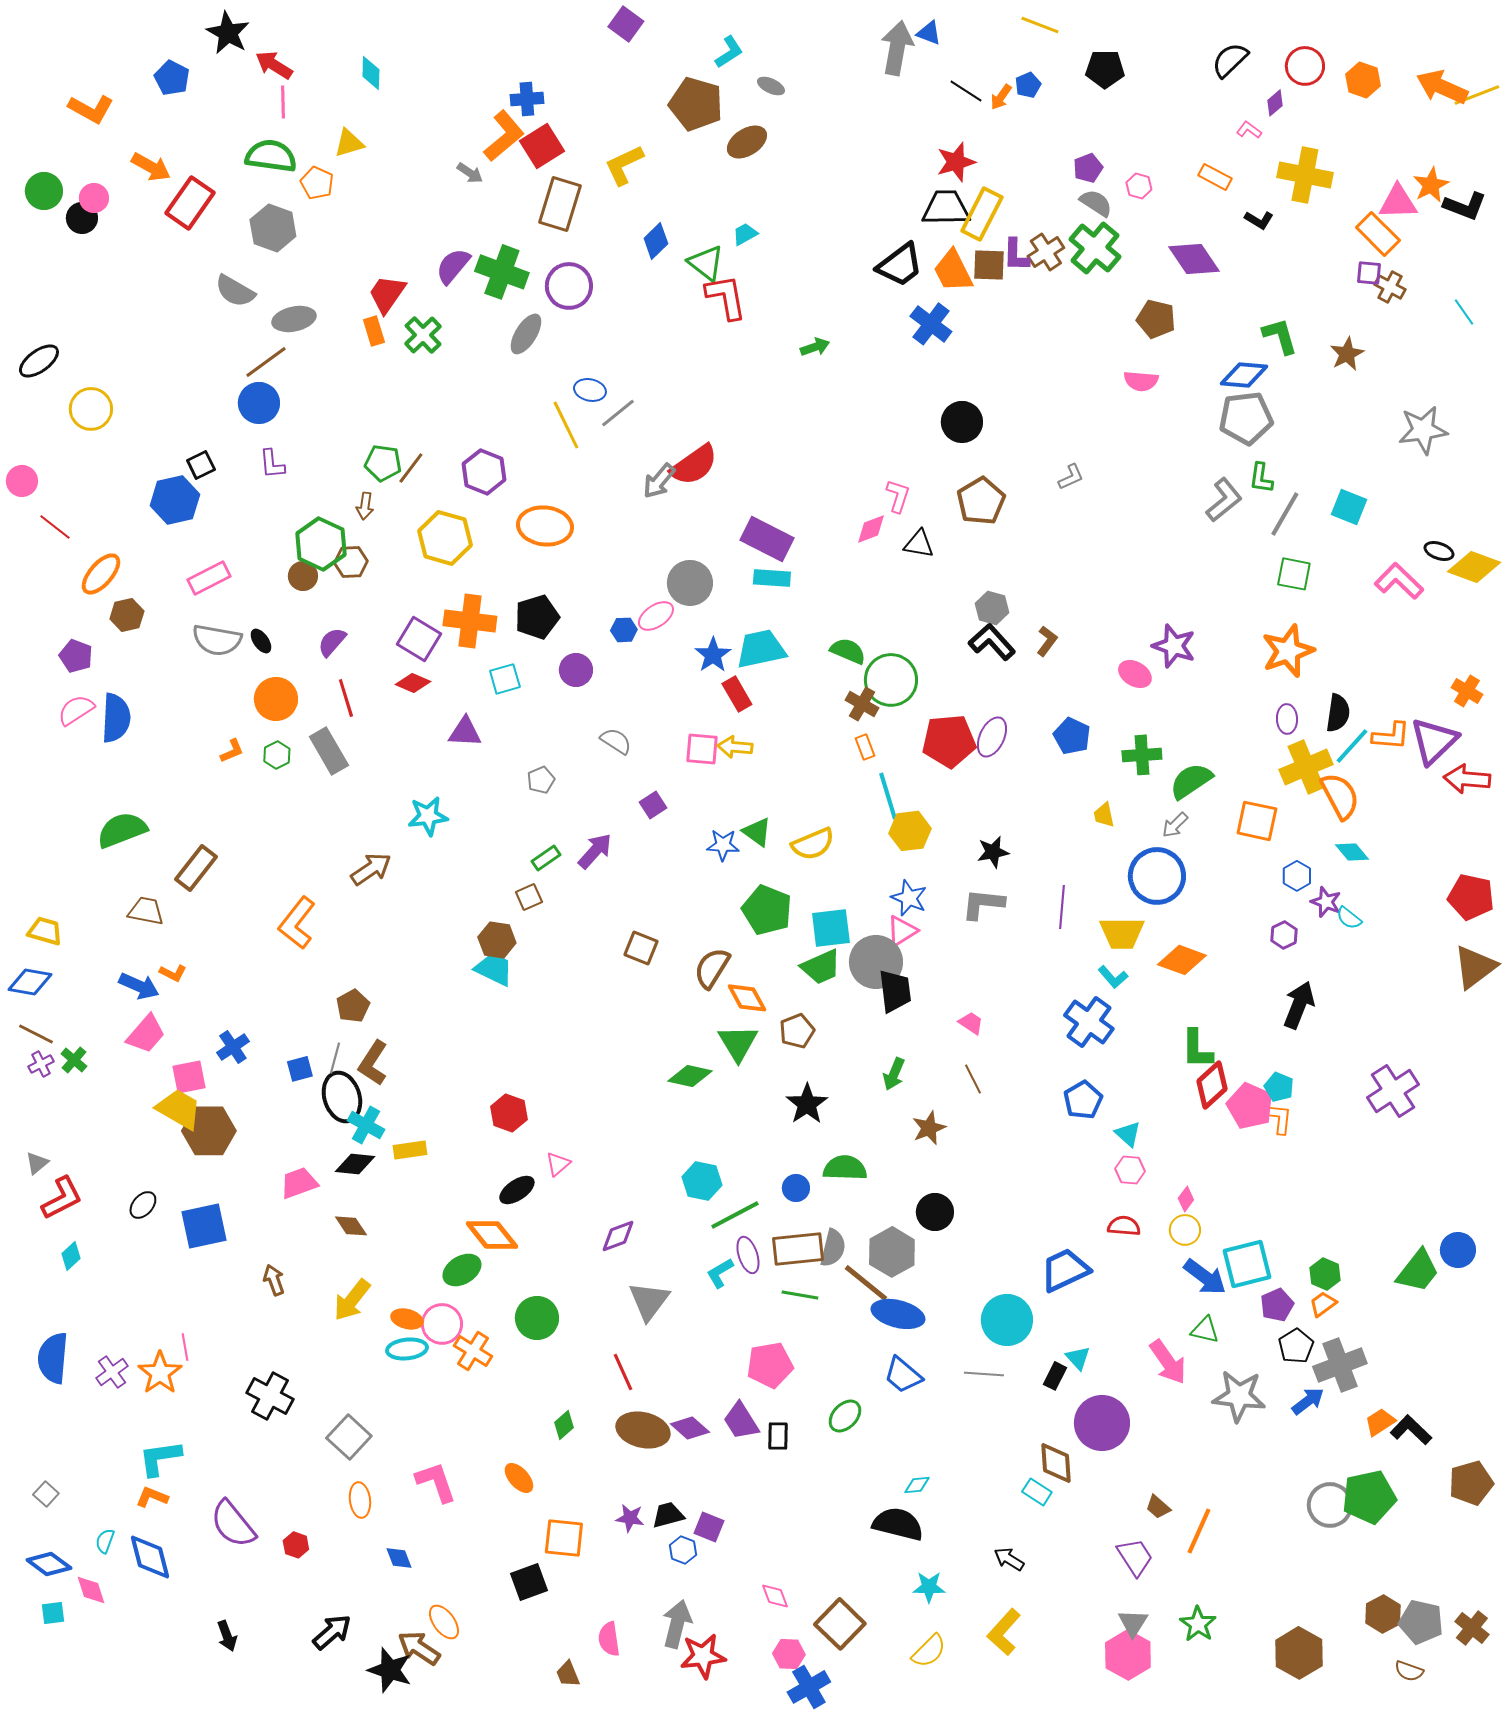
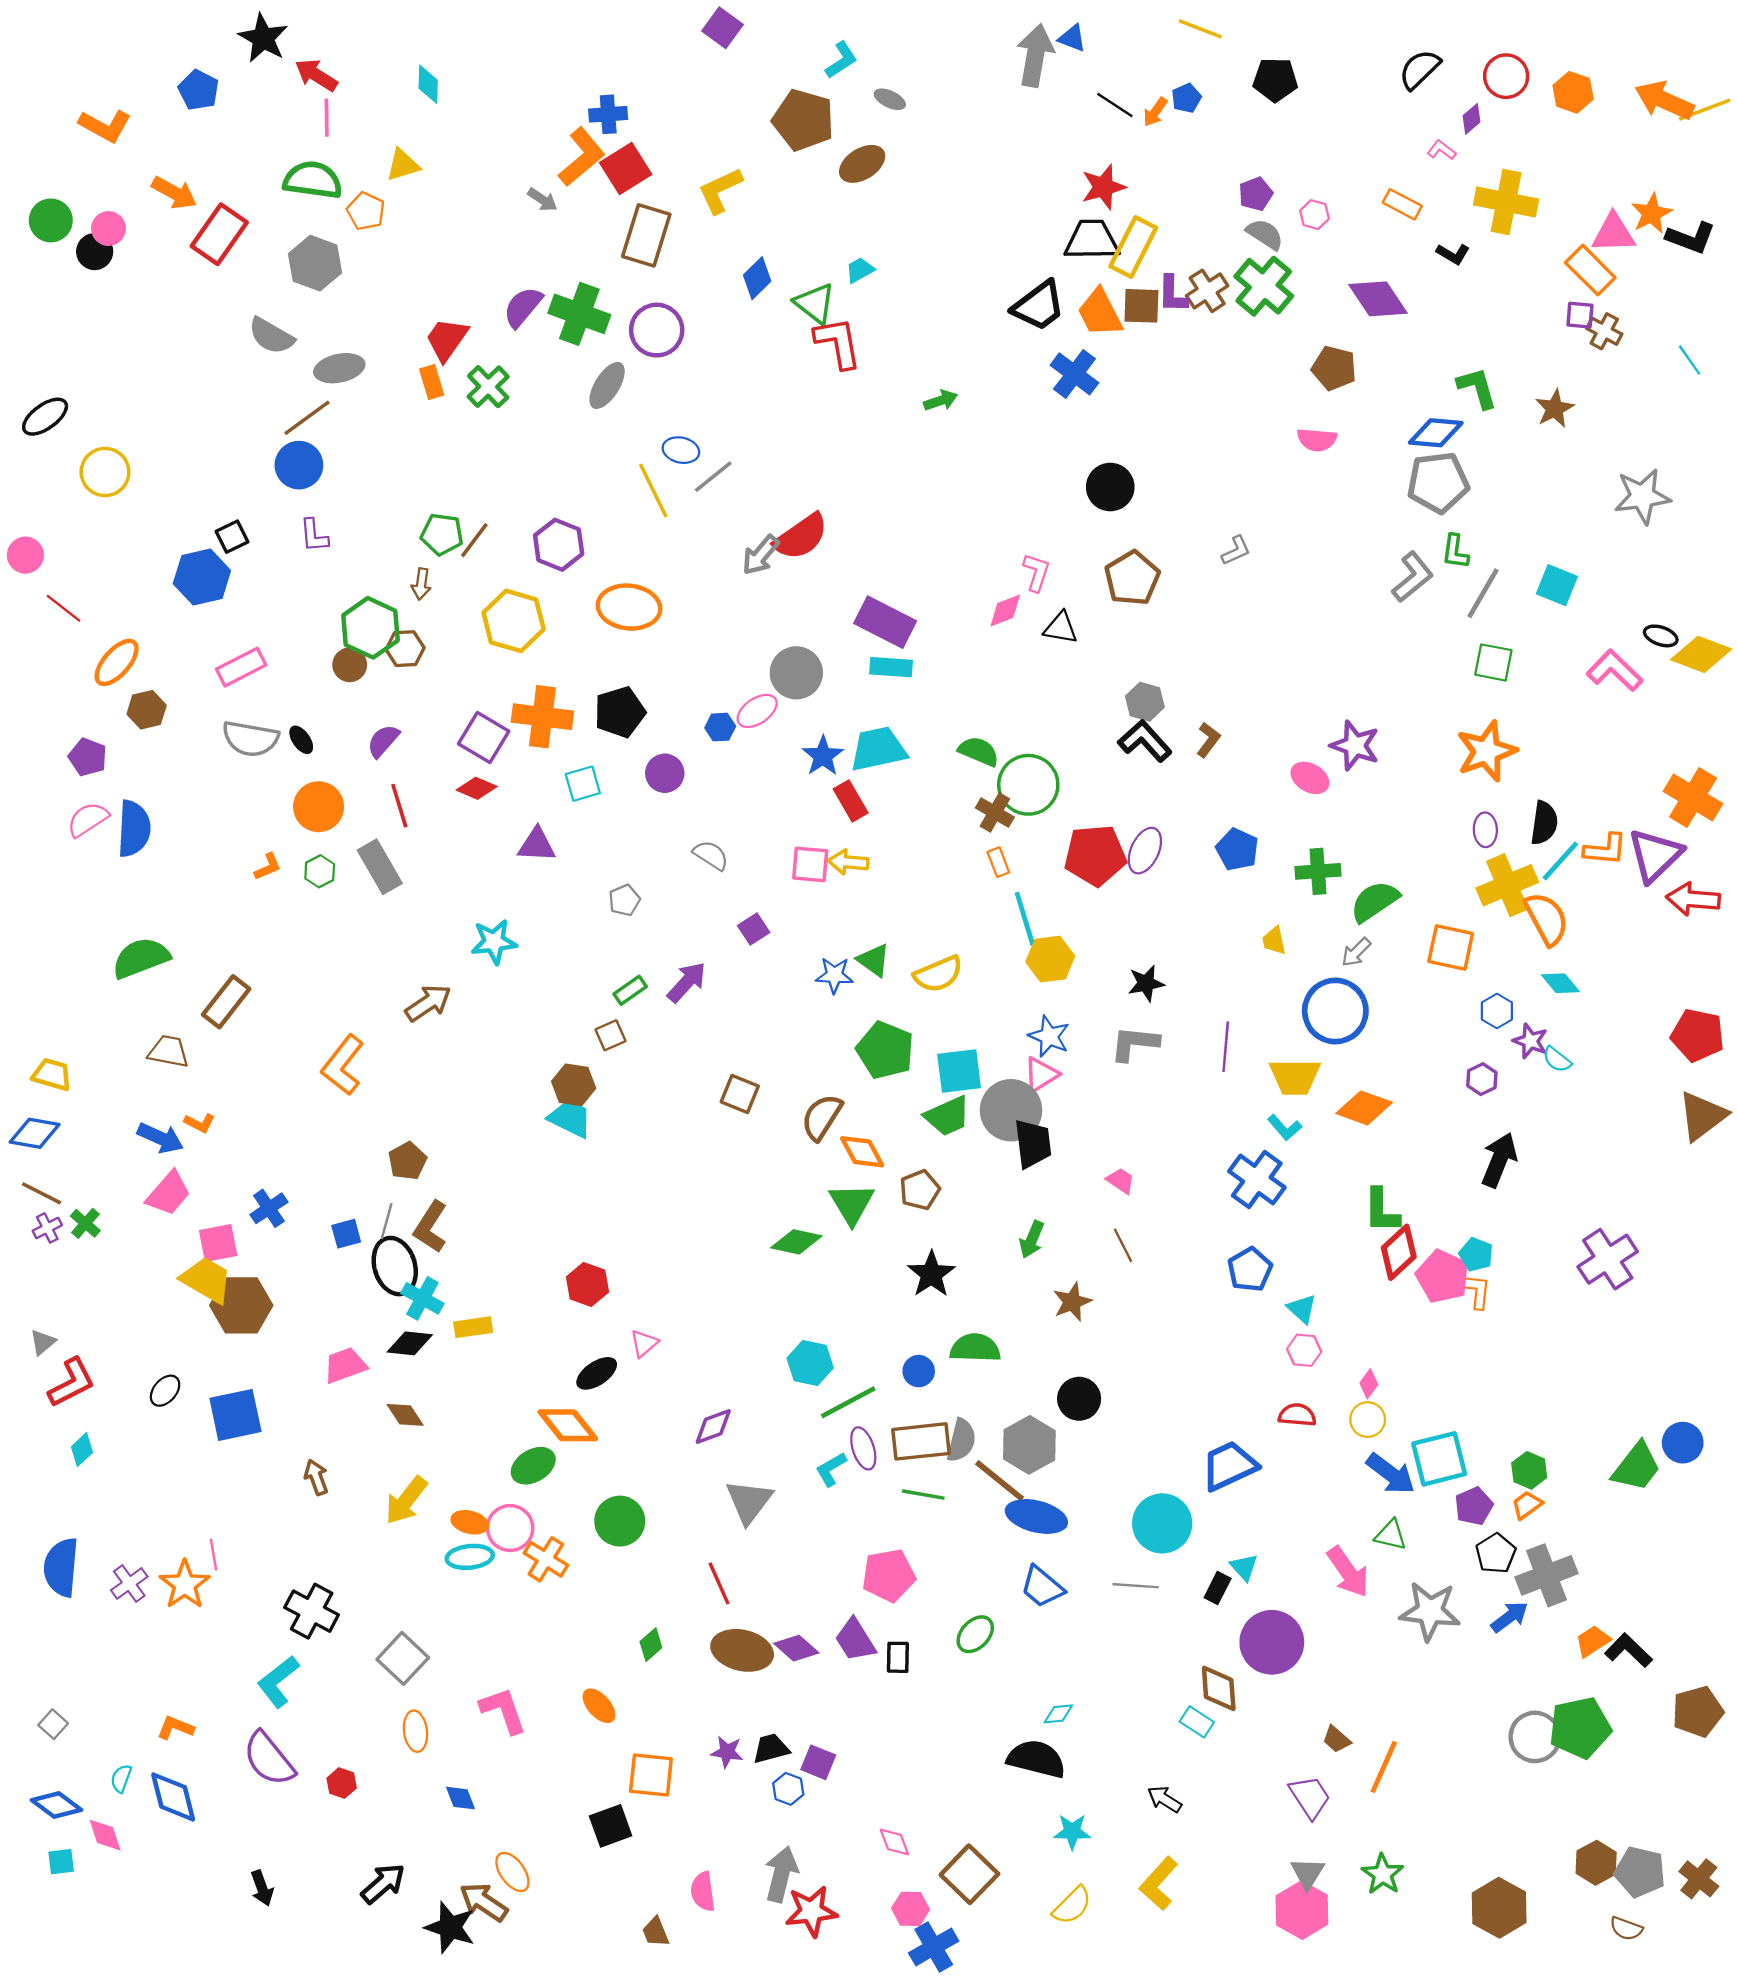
orange cross: (1467, 691) -> (1693, 797), size x1.6
cyan L-shape: (160, 1458) -> (278, 1682), moved, turned -30

